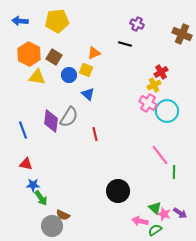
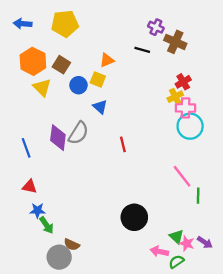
brown cross: (182, 34) -> (175, 42), moved
yellow triangle: (37, 77) -> (42, 87), turned 36
pink cross: (148, 103) -> (186, 108), moved, turned -30
red line: (95, 134) -> (123, 144), moved

